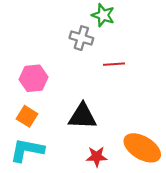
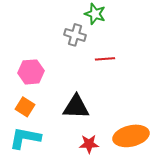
orange ellipse: (142, 148) -> (131, 136), turned -44

